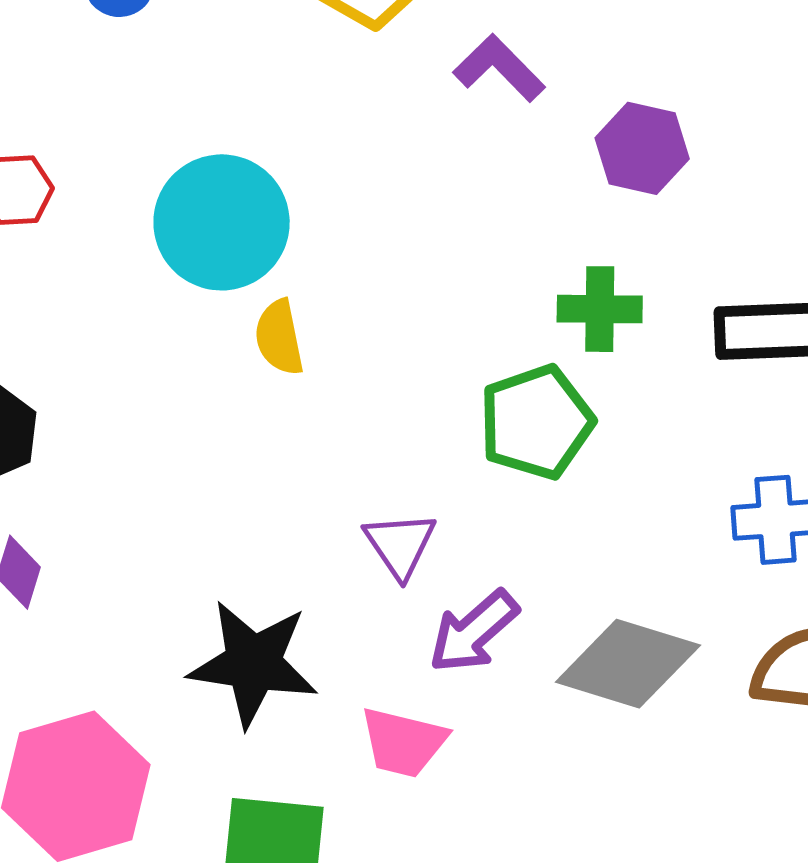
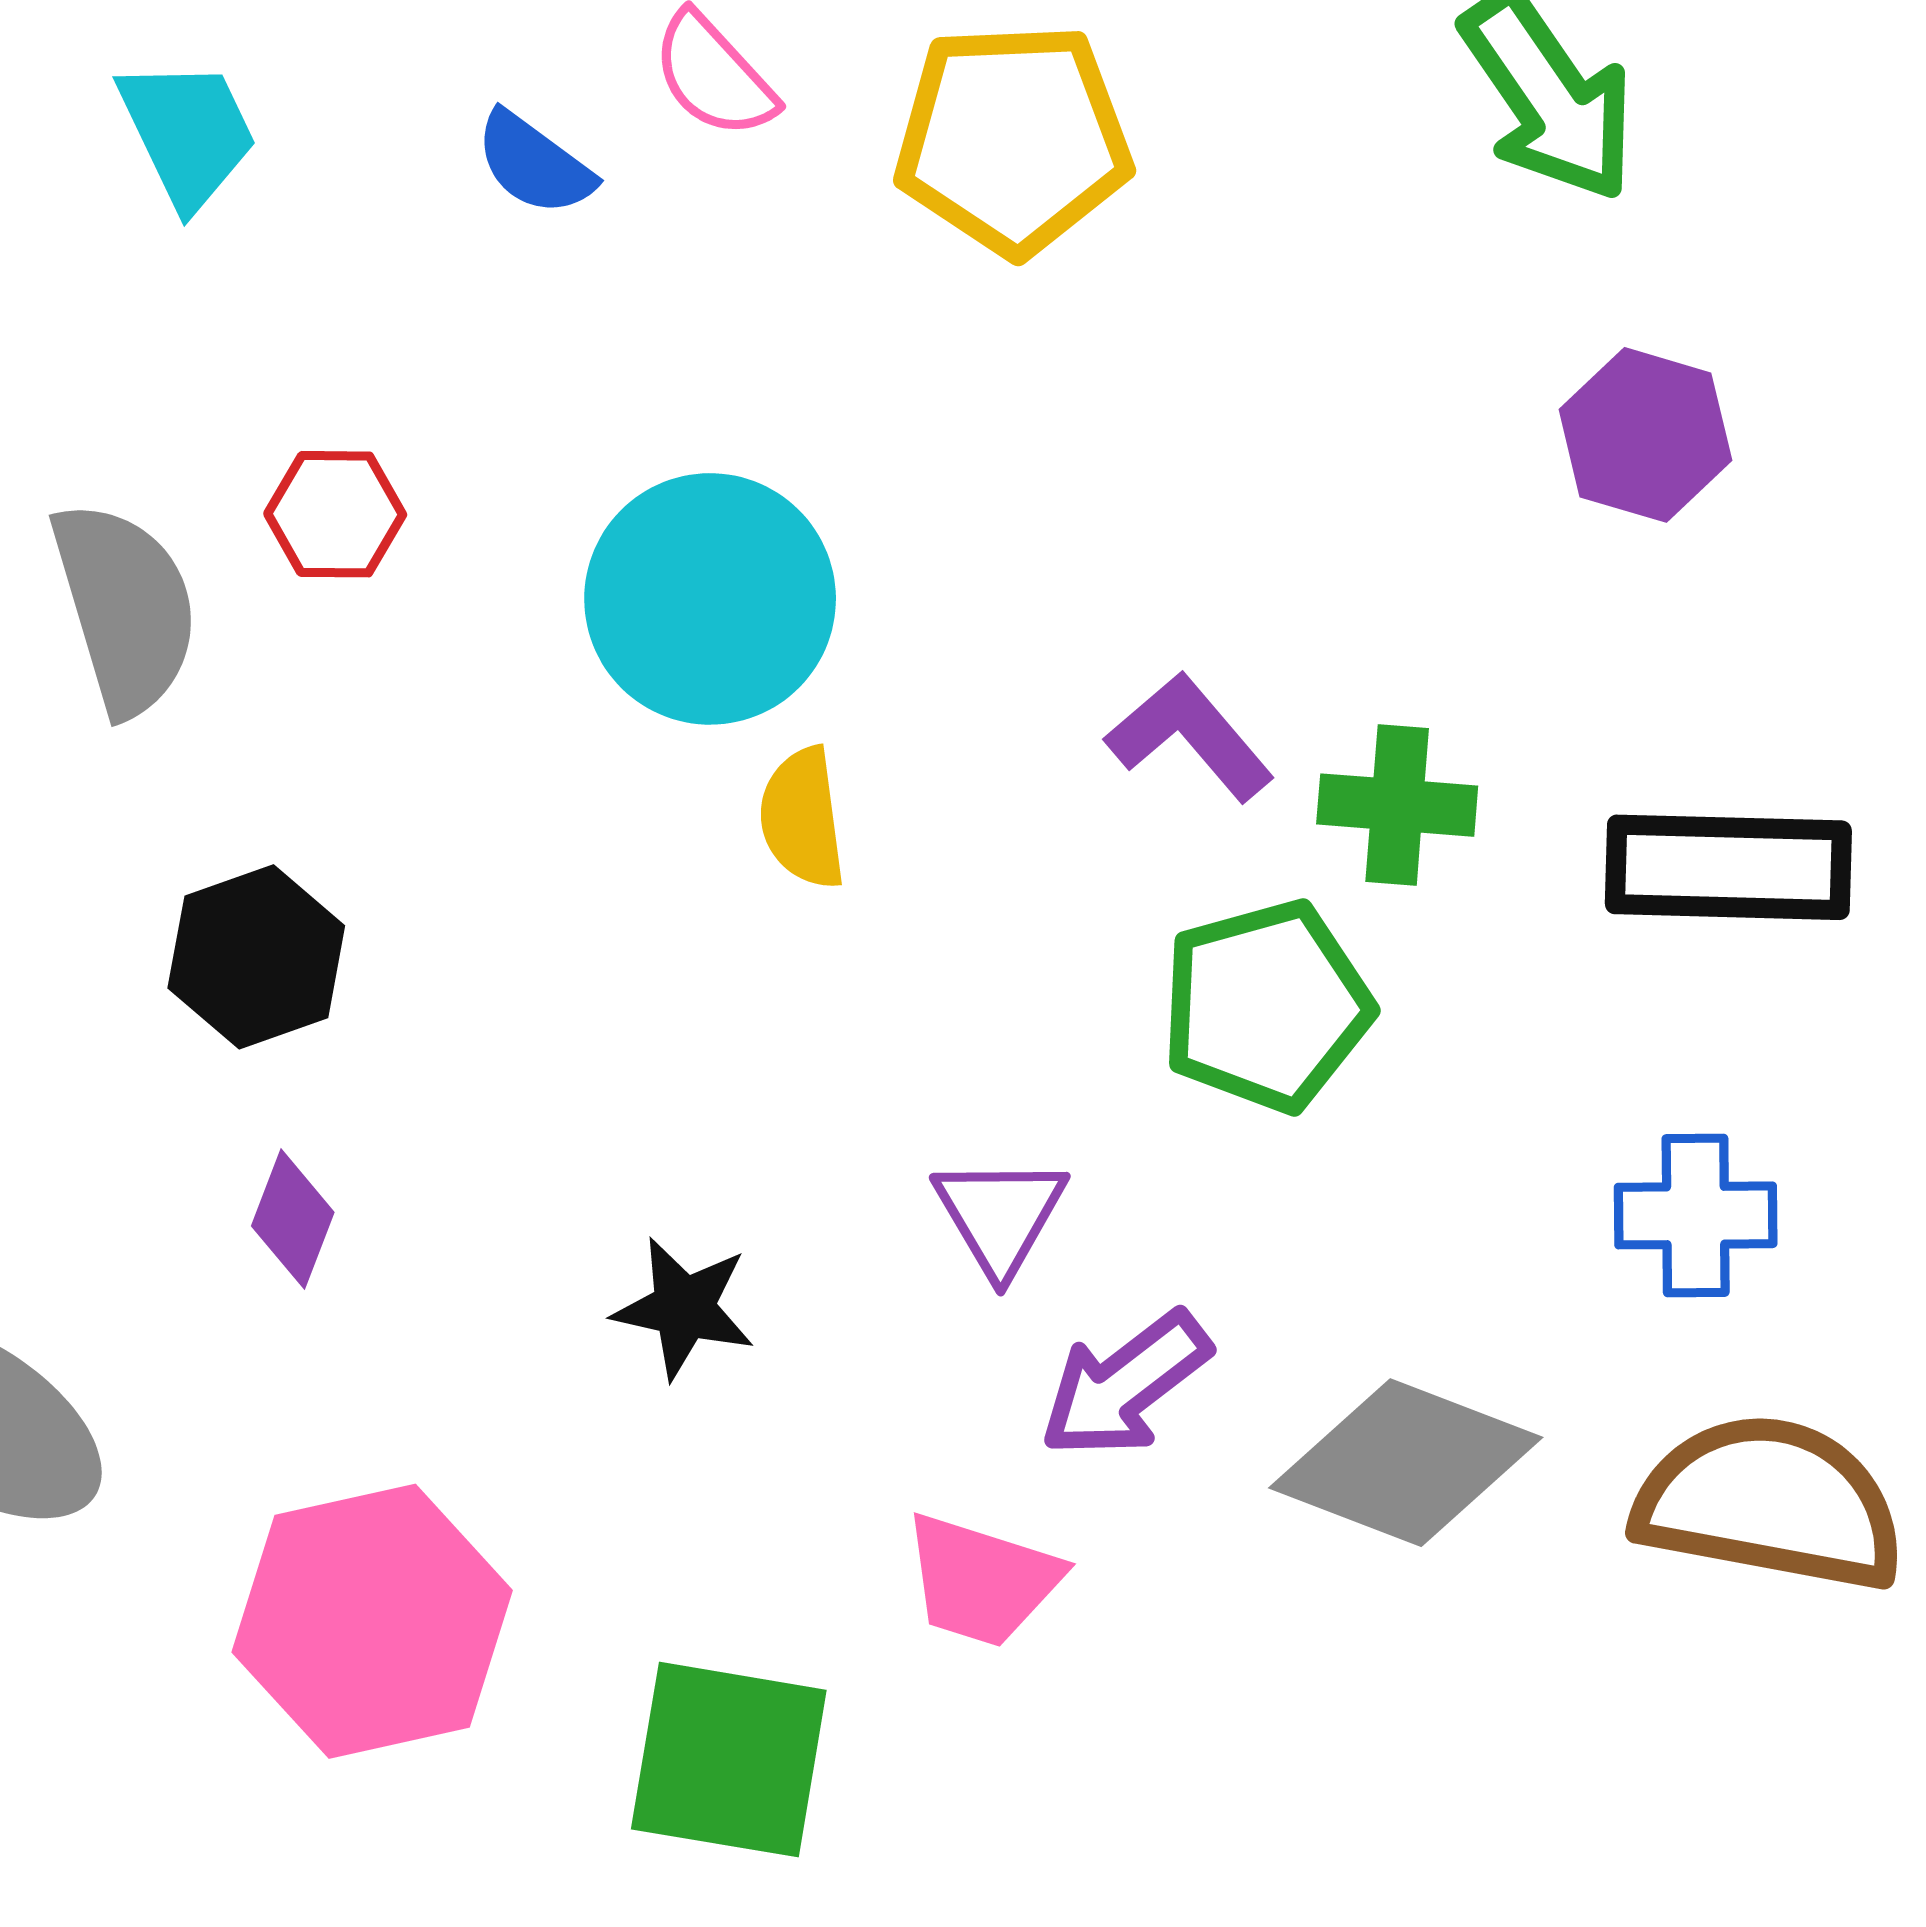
purple L-shape: (499, 68) -> (1190, 737), moved
purple hexagon: (642, 148) -> (1645, 435), moved
black star: (253, 663) -> (684, 1308), moved, size x0.6

